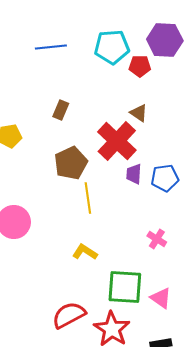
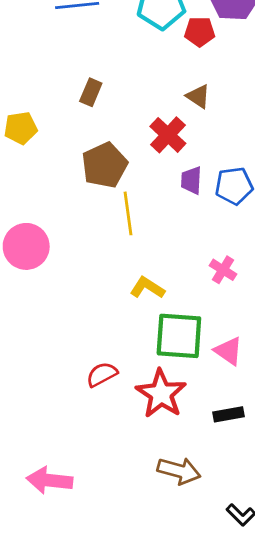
red cross: (117, 141) -> (168, 135), size x0.7
yellow L-shape: (85, 252) -> (147, 288), moved
red semicircle: (69, 315) -> (102, 374), size x0.7

